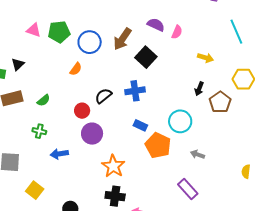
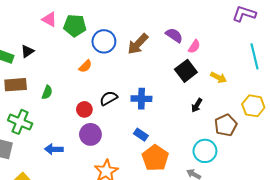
black square: (146, 57) -> (186, 71), moved
black arrow: (199, 89) -> (197, 105), moved
green semicircle: (43, 100) -> (47, 92), turned -40
cyan circle: (180, 121) -> (205, 151), moved
green cross: (39, 131) -> (20, 122), moved, size x1.6

